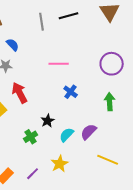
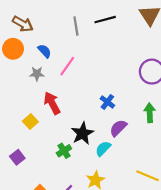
pink line: (59, 64) -> (67, 66), moved, turned -54
black star: (48, 121) -> (82, 133), size x1.5
purple semicircle: (89, 132) -> (118, 128), moved

